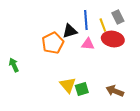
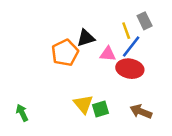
blue line: (86, 20) -> (131, 47), moved, turned 42
red ellipse: (113, 39) -> (130, 69), moved
green arrow: (14, 65) -> (22, 113), moved

